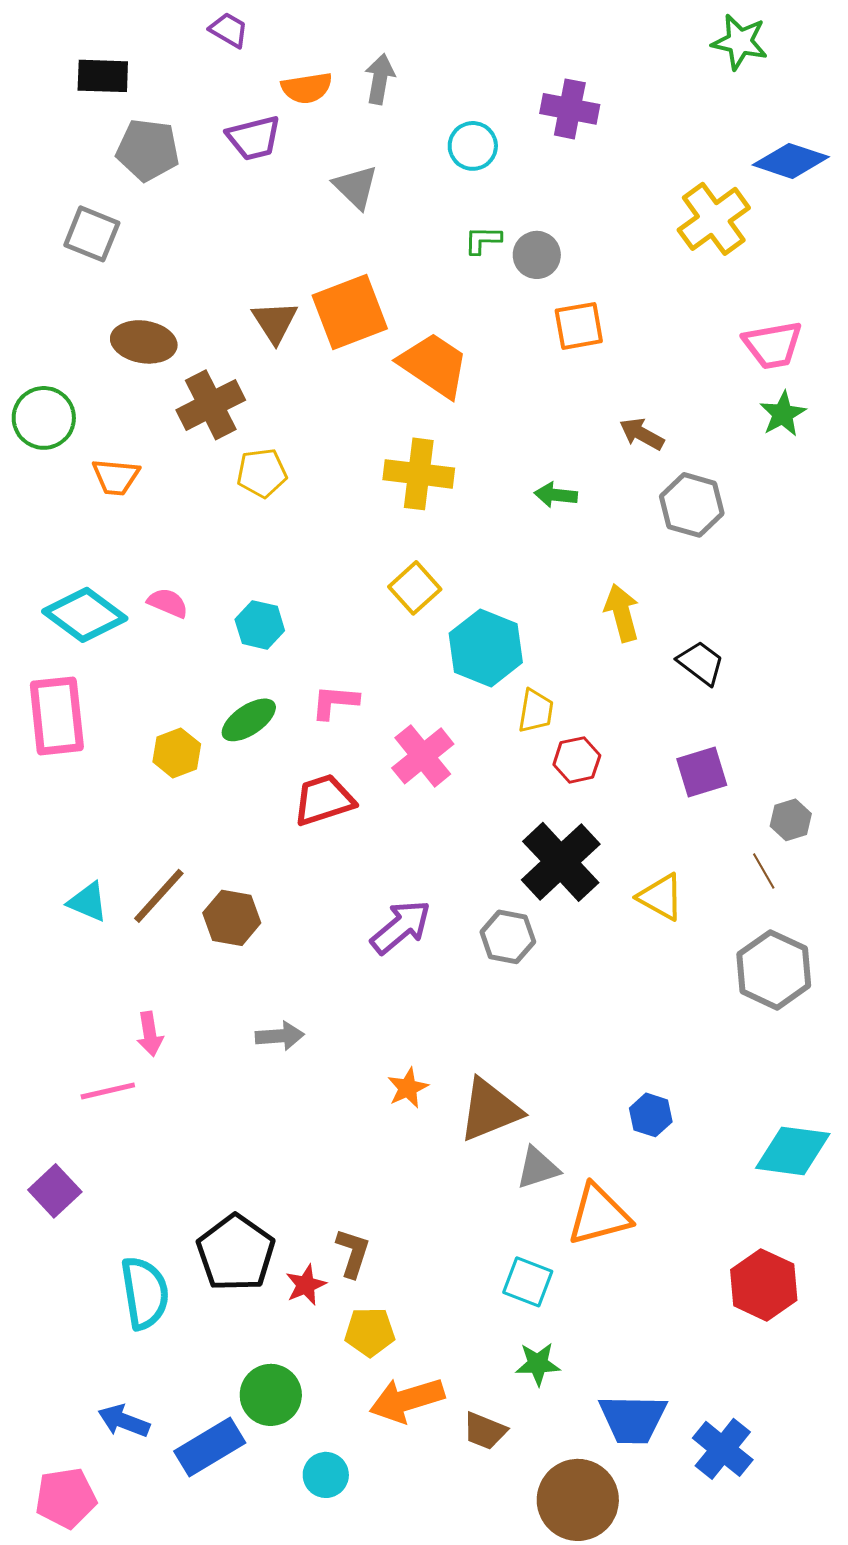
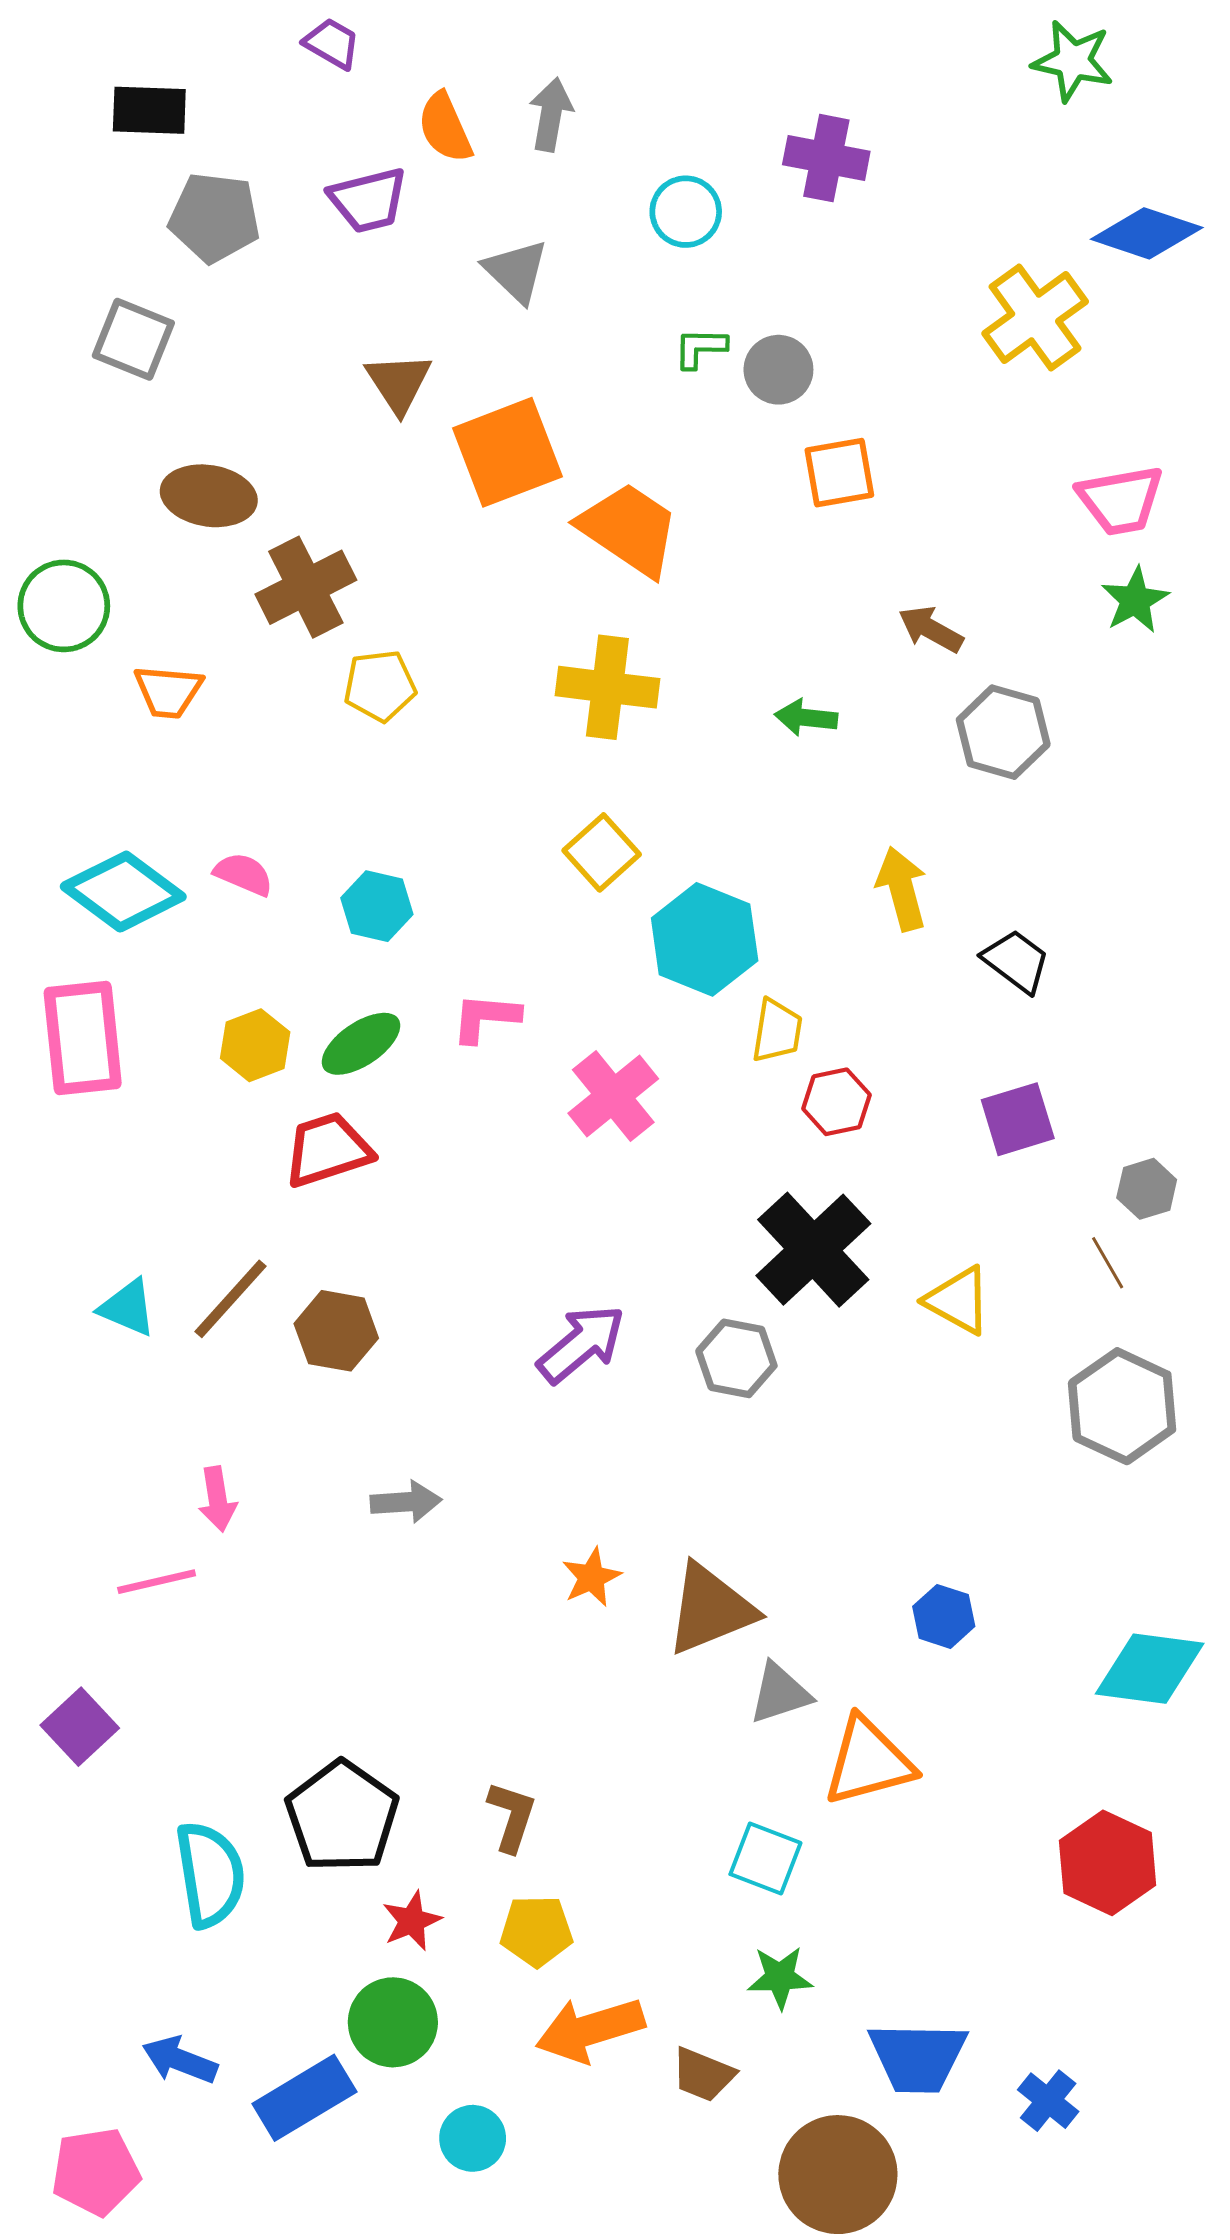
orange semicircle: (307, 88) -> (445, 128), turned 75
brown triangle: (275, 322) -> (399, 383), moved
yellow hexagon: (177, 753) -> (255, 1045), moved
red trapezoid: (324, 800) -> (328, 1150), moved
red star: (306, 1285) -> (412, 1921), moved
blue cross: (723, 1449) -> (1048, 2101), size x0.7

